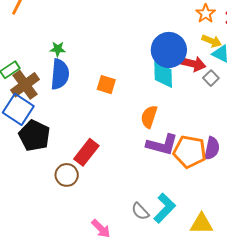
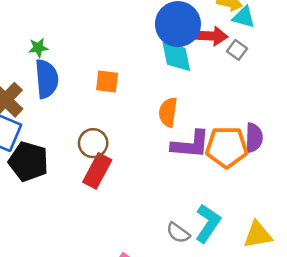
brown circle: (67, 175) -> (93, 143), moved

